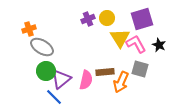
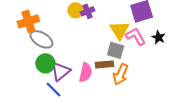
yellow circle: (107, 18) -> (75, 10), moved
orange cross: (29, 29) -> (28, 21), size x1.5
gray square: (140, 69) -> (116, 50), moved

